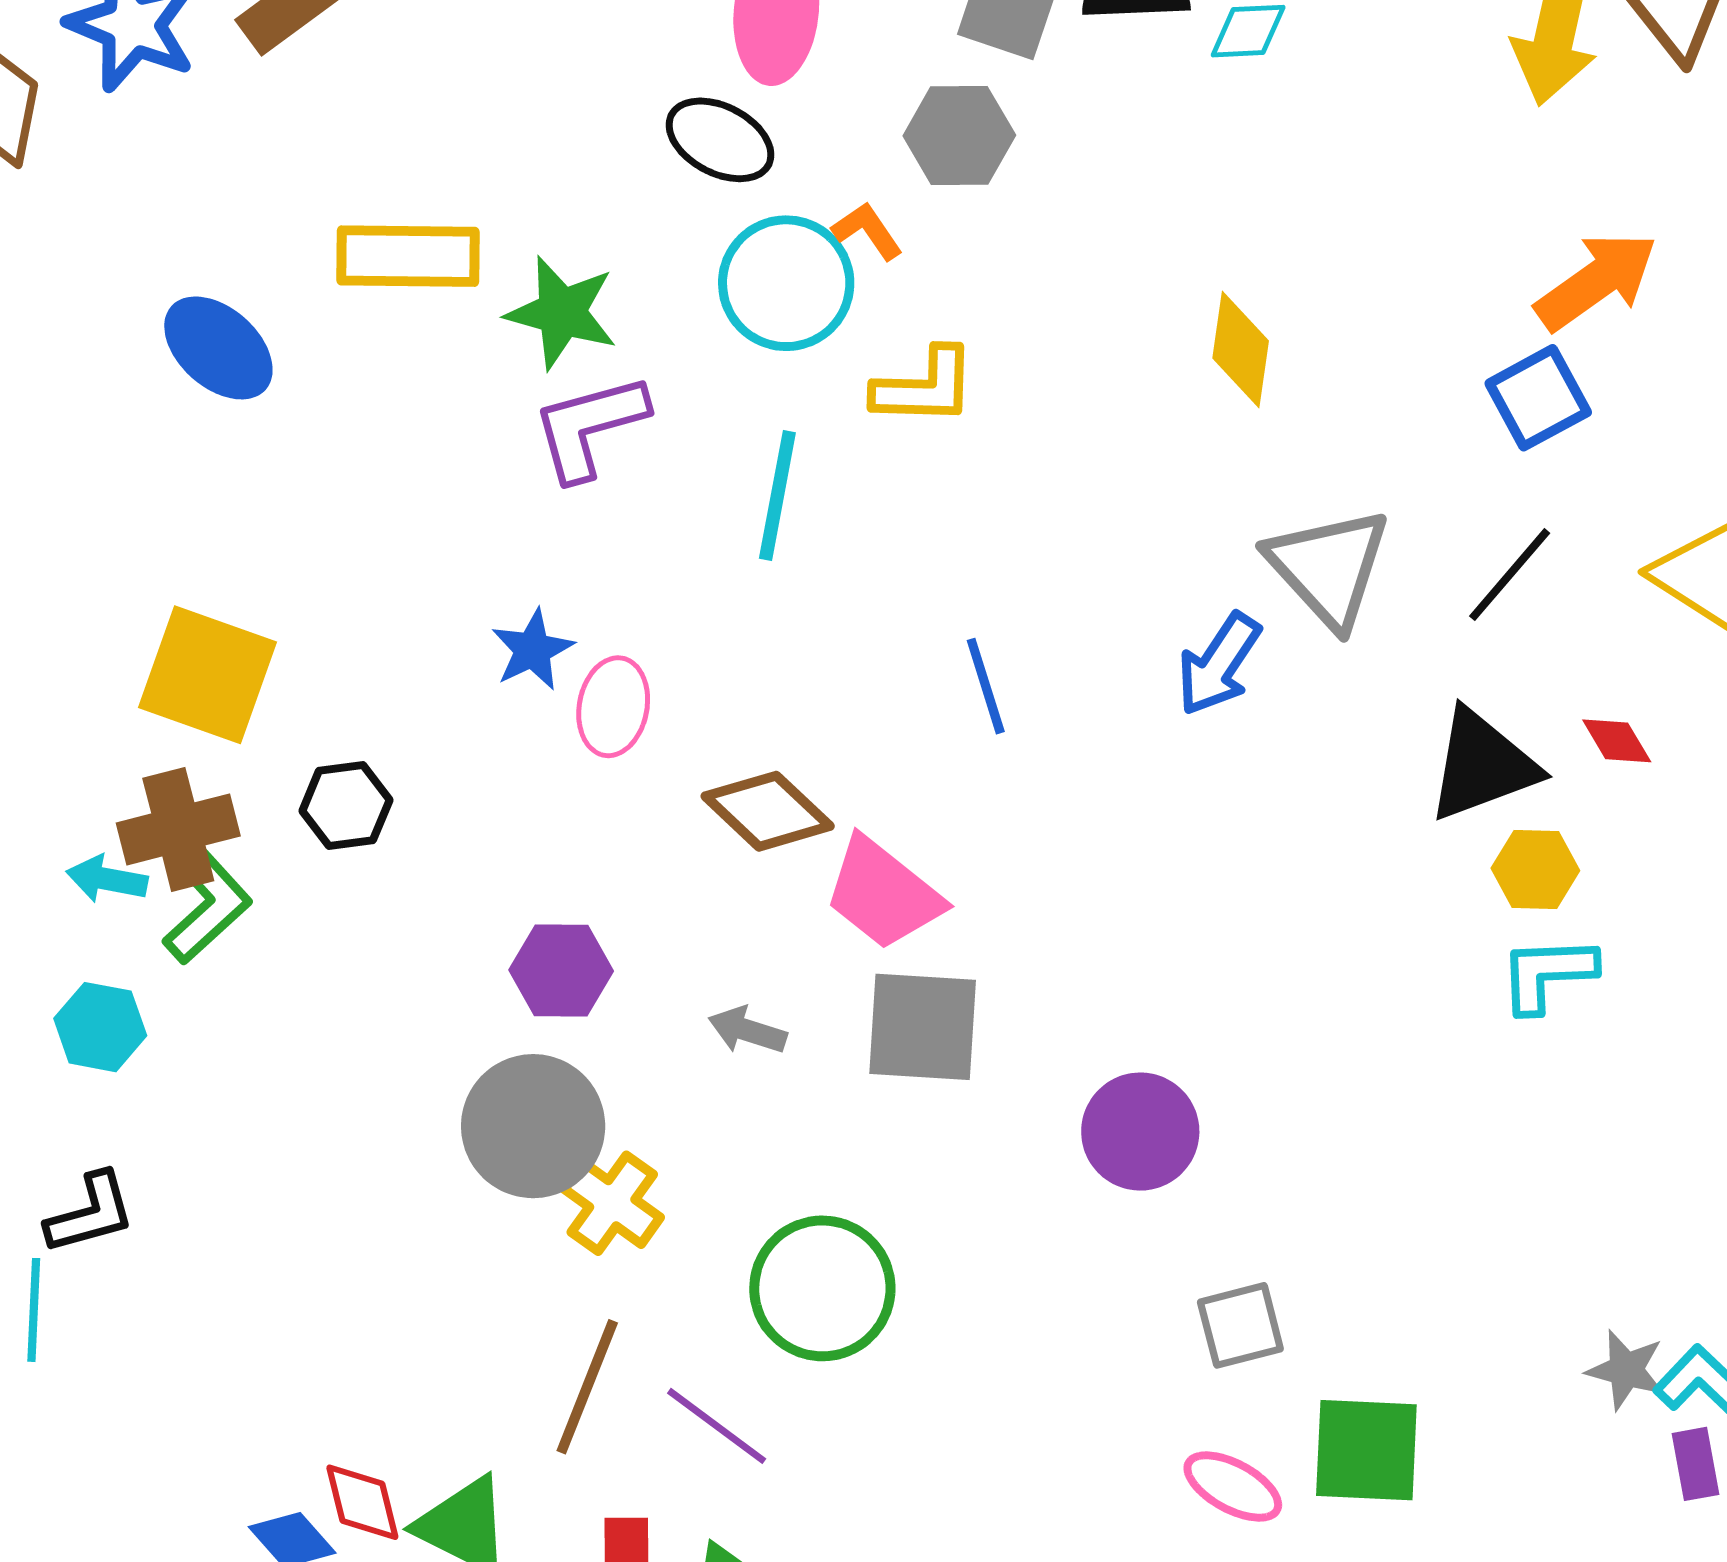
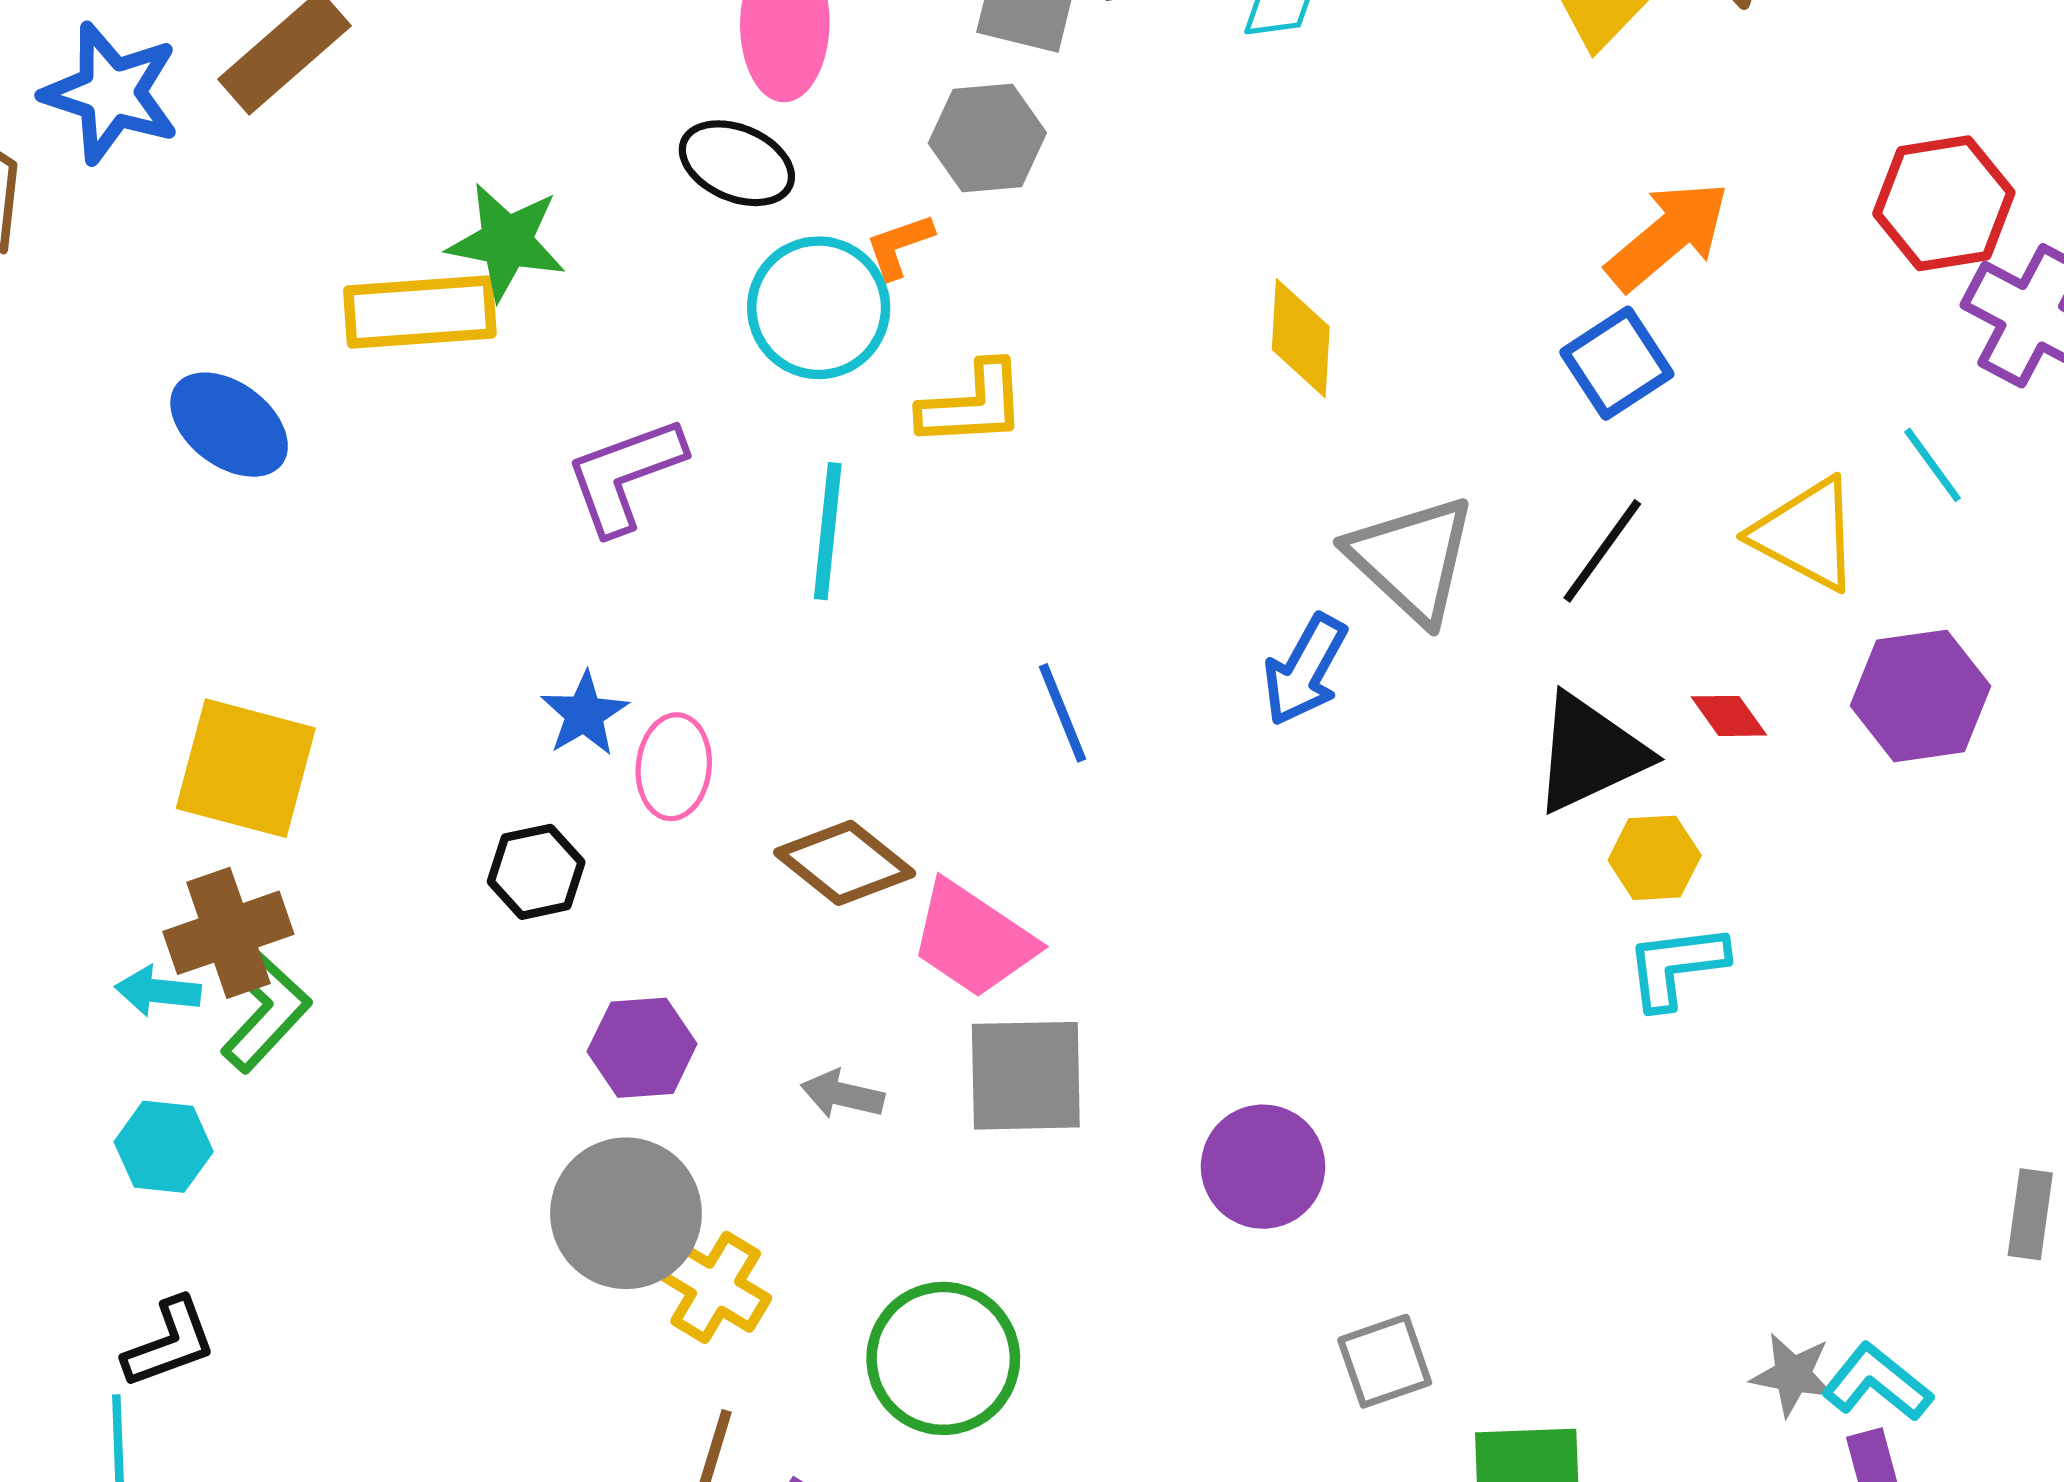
orange L-shape: (867, 231) -> (899, 246), turned -70
green star: (562, 313) -> (507, 242), moved
black hexagon: (346, 806) -> (536, 872), moved

